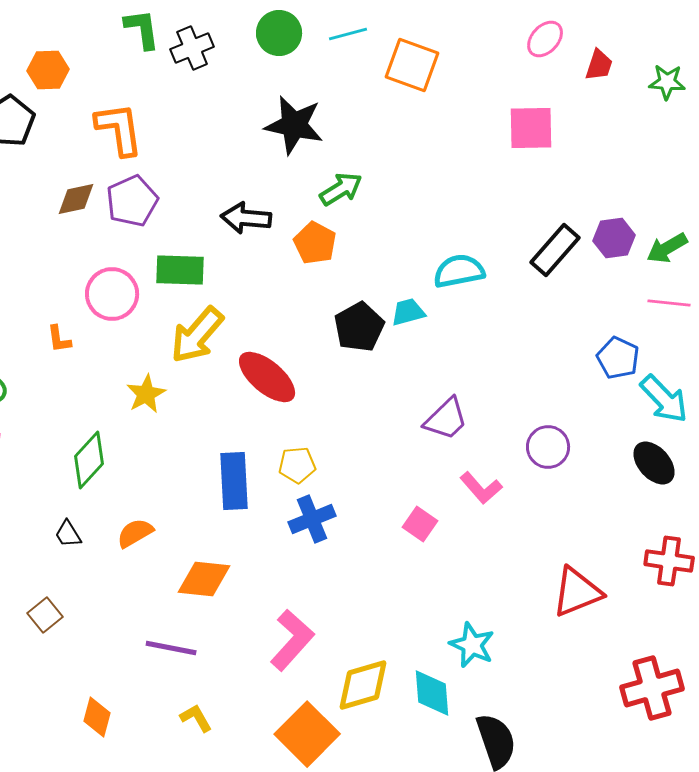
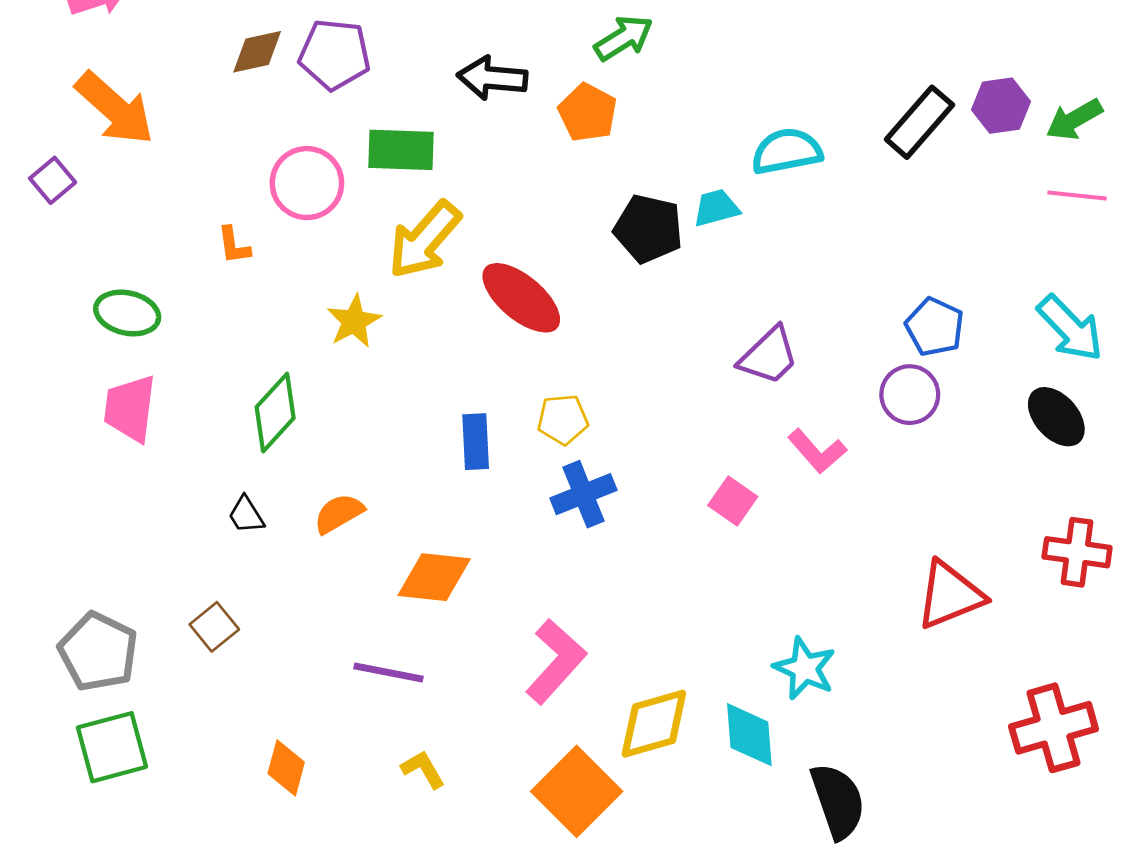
purple pentagon: (132, 201) -> (335, 54), turned 30
black pentagon: (359, 327) -> (648, 229), turned -30
blue pentagon: (618, 358) -> (935, 327), moved
blue rectangle: (234, 481) -> (476, 442), size x0.7

